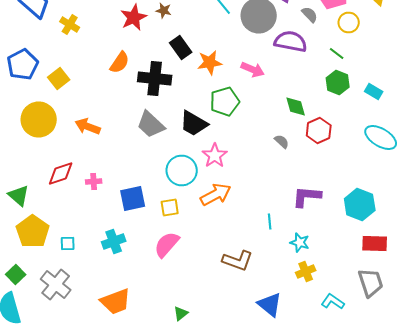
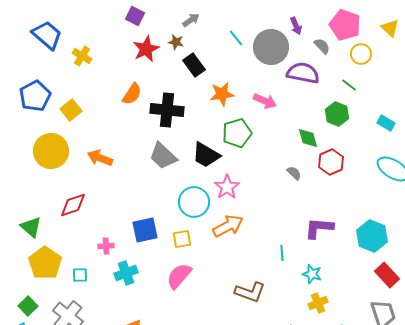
black rectangle: (181, 48) -> (194, 65), moved
green hexagon: (338, 82) -> (337, 114), moved
pink cross: (94, 182) -> (106, 246), moved
red rectangle: (375, 244) -> (387, 275), turned 45

